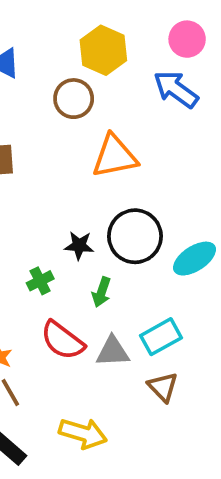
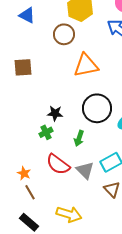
black star: (79, 246) -> (55, 113), moved
gray triangle: (113, 352) -> (85, 170), turned 48

